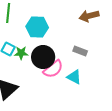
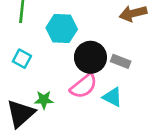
green star: (21, 53) -> (44, 100), moved
black circle: (43, 57) -> (90, 57), moved

